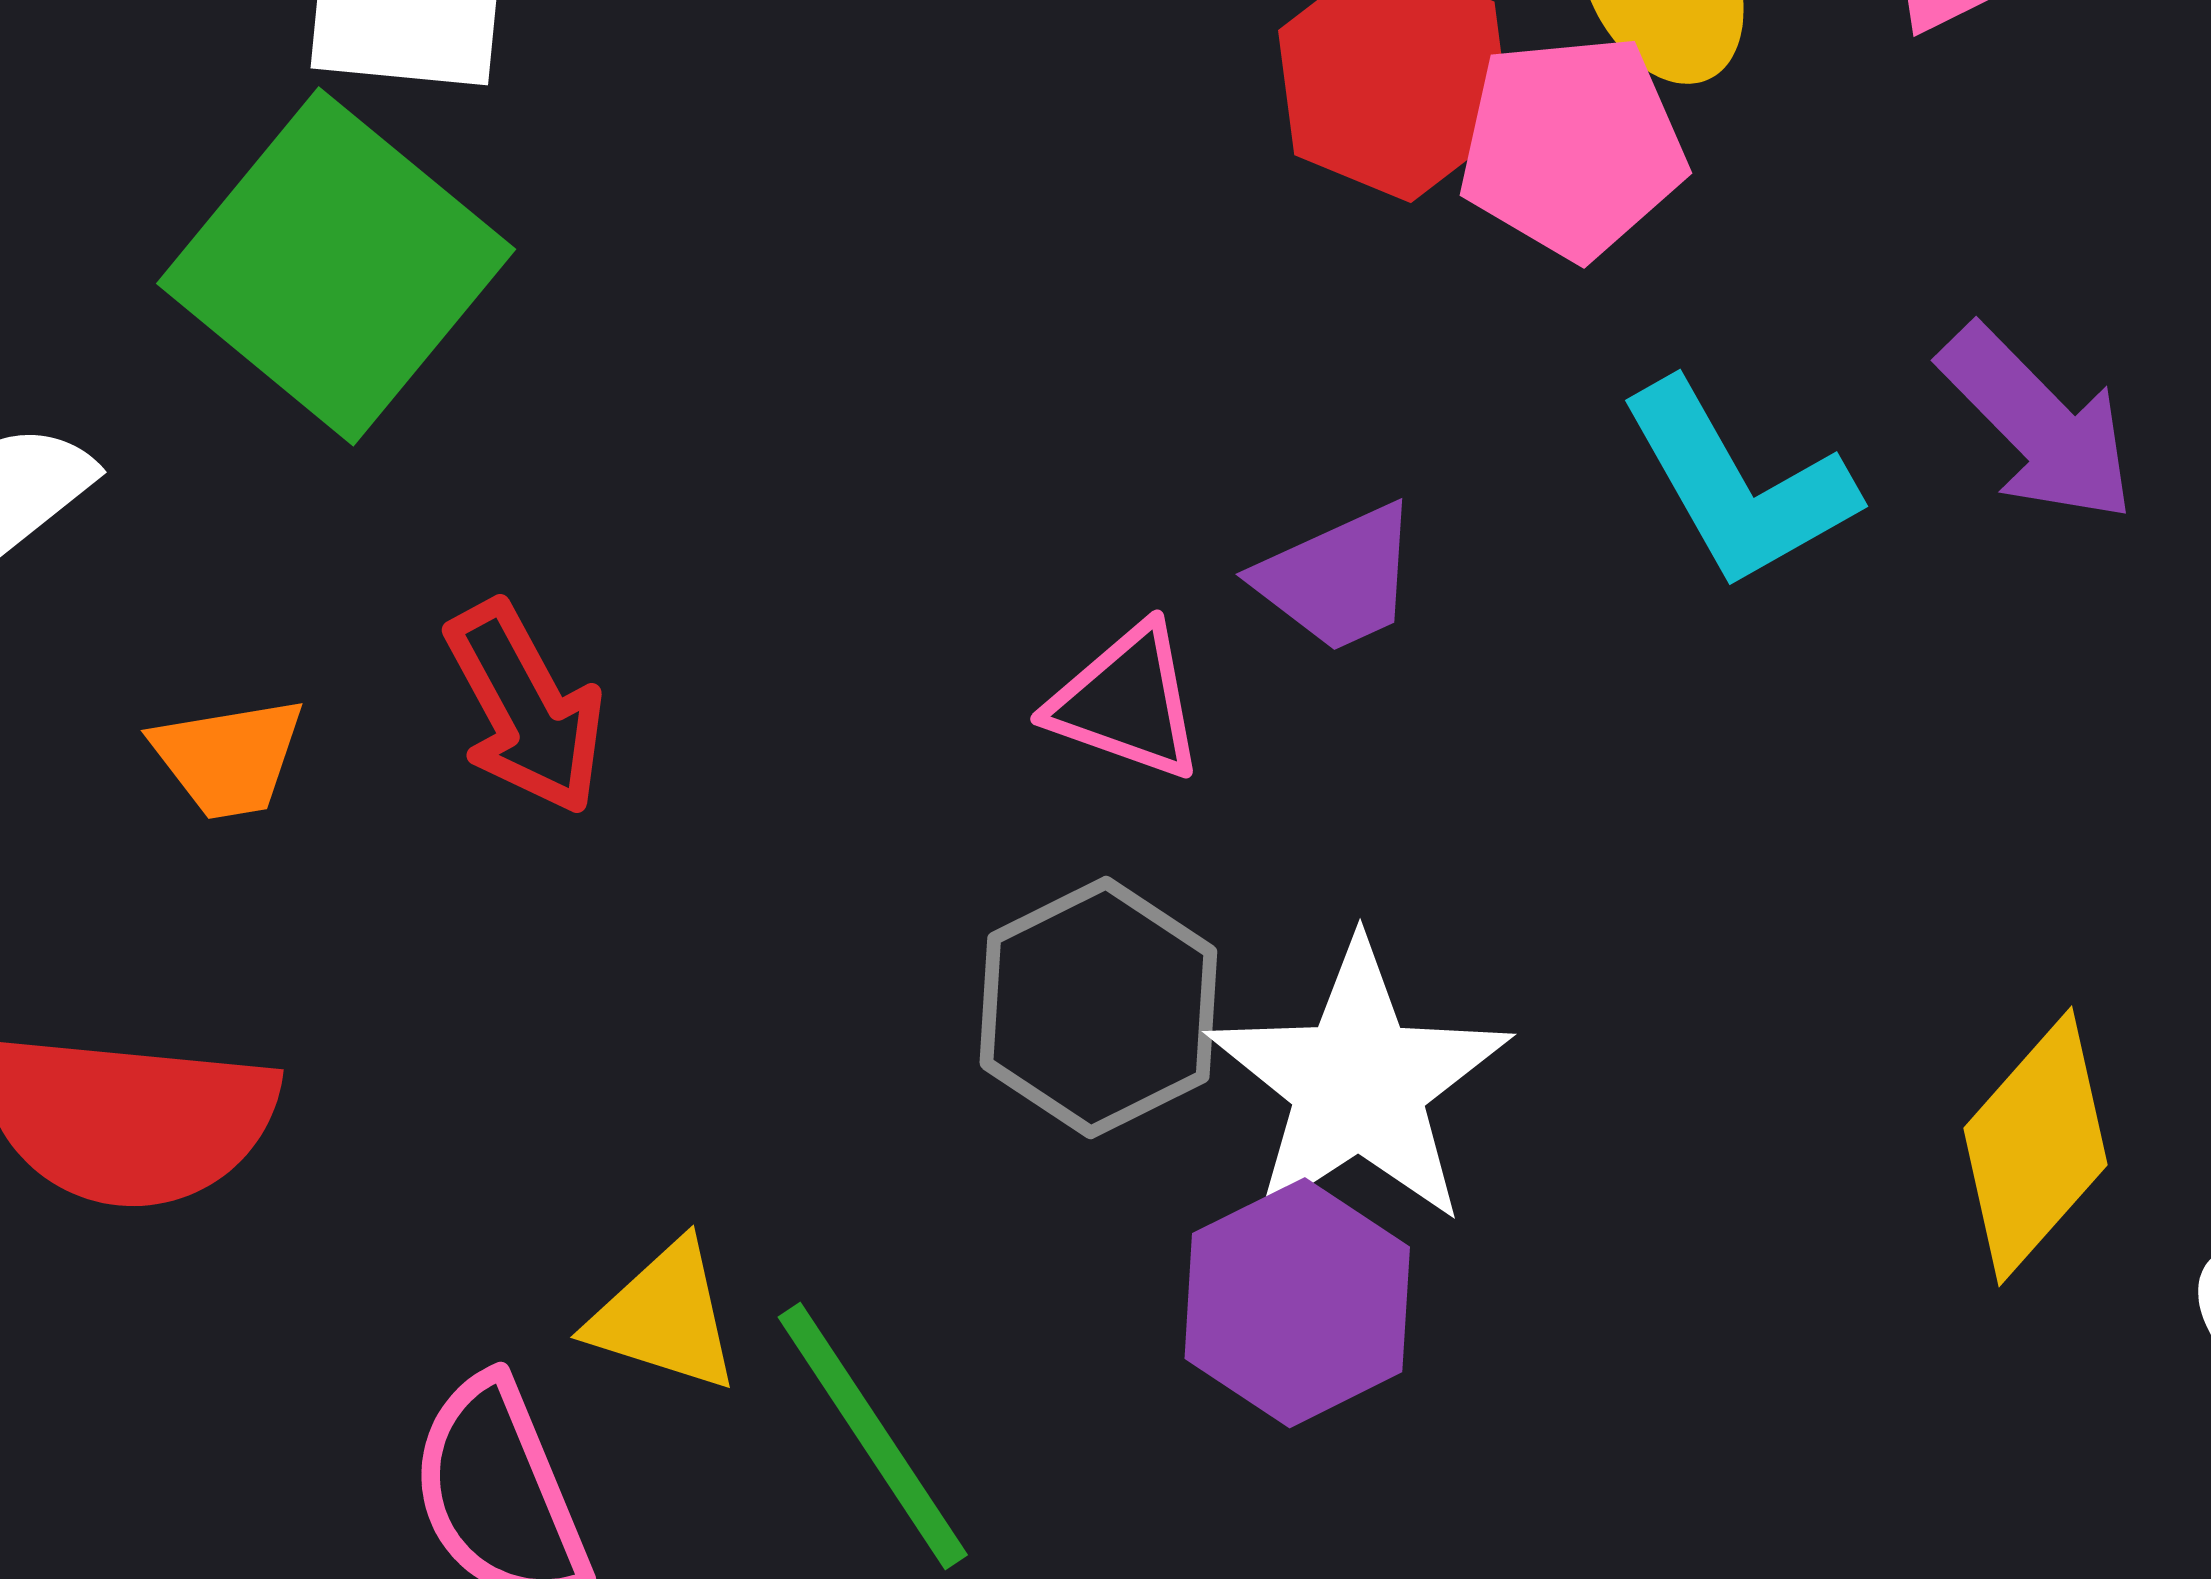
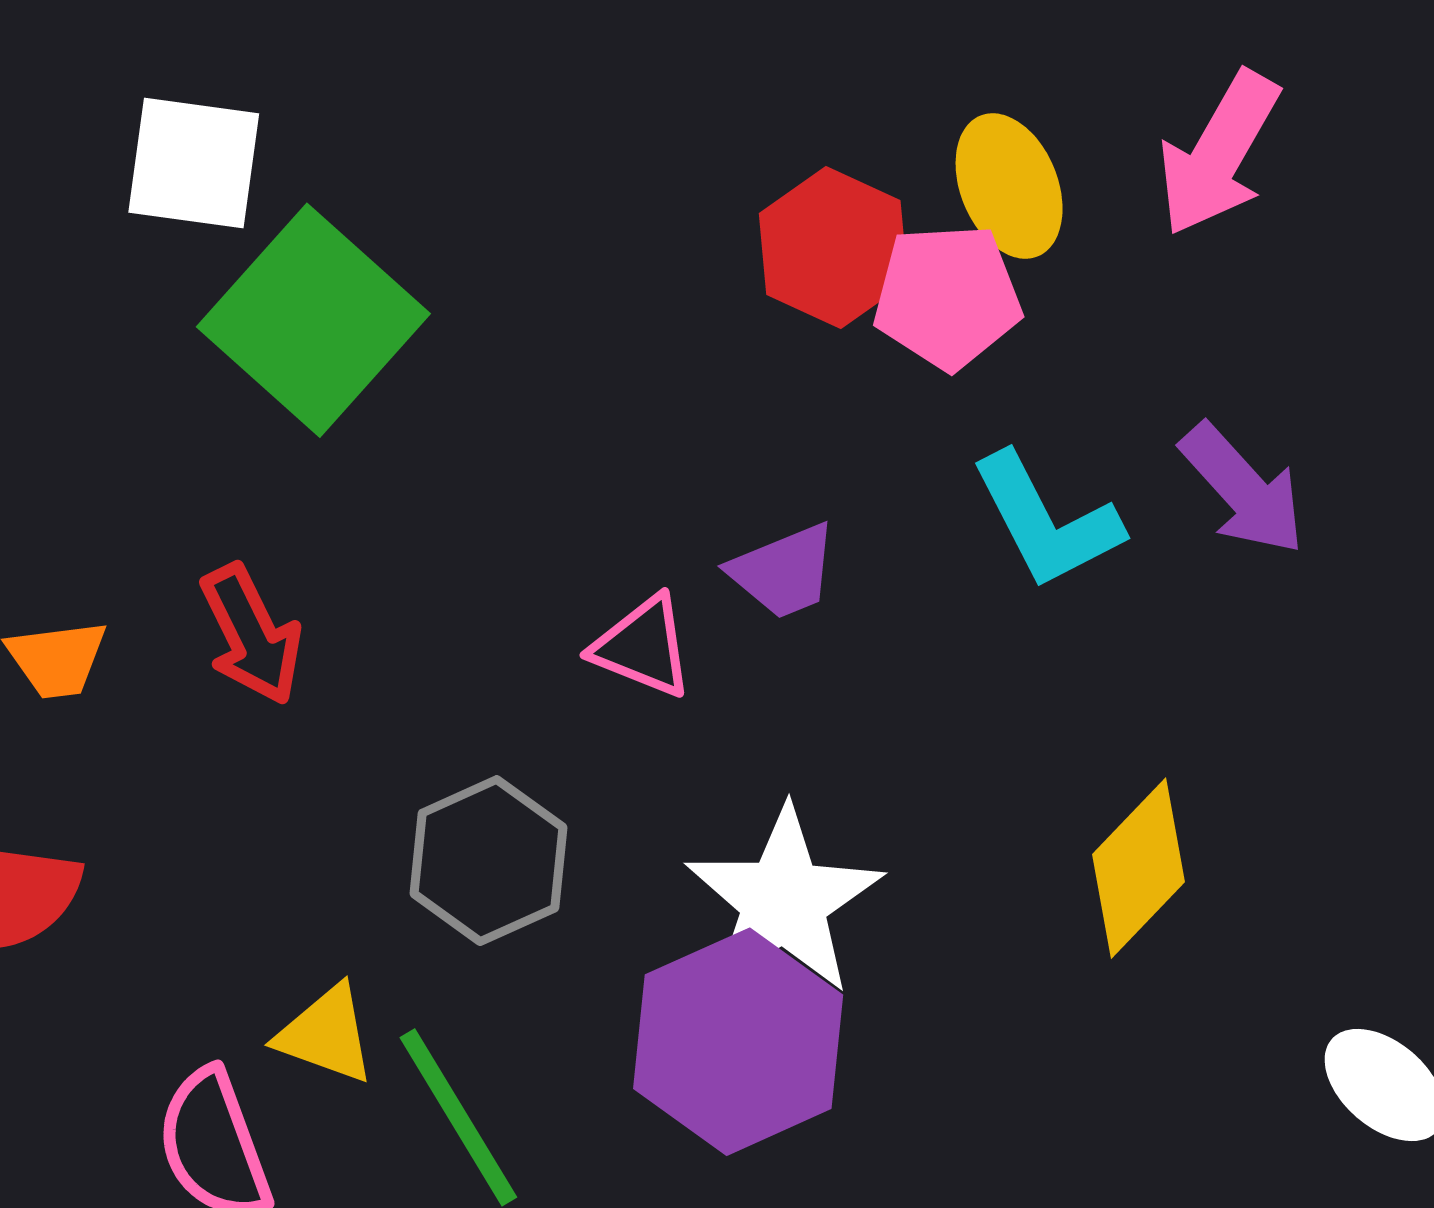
green square: (336, 266) -> (313, 320), moved
gray hexagon: (1098, 1007) -> (488, 861), moved
yellow diamond: (2035, 1146) -> (1139, 868), moved
purple hexagon: (1297, 1303) -> (738, 1042), size x1.4

